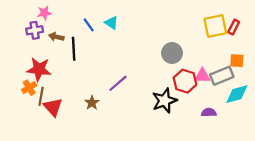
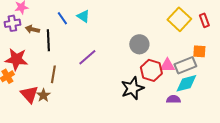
yellow square: (215, 26) -> (179, 19), turned -35
red rectangle: (234, 27) -> (204, 20), moved, turned -48
purple line: (118, 83) -> (87, 57), moved
cyan diamond: (237, 94) -> (186, 83), moved
brown line: (41, 96) -> (53, 74), moved
brown star: (92, 103) -> (43, 95), moved

